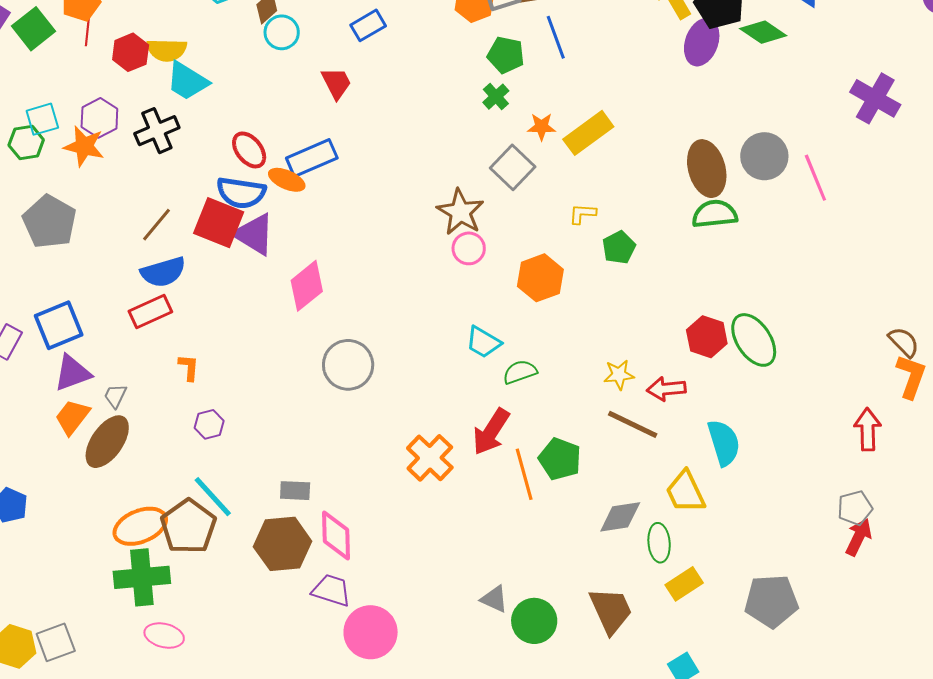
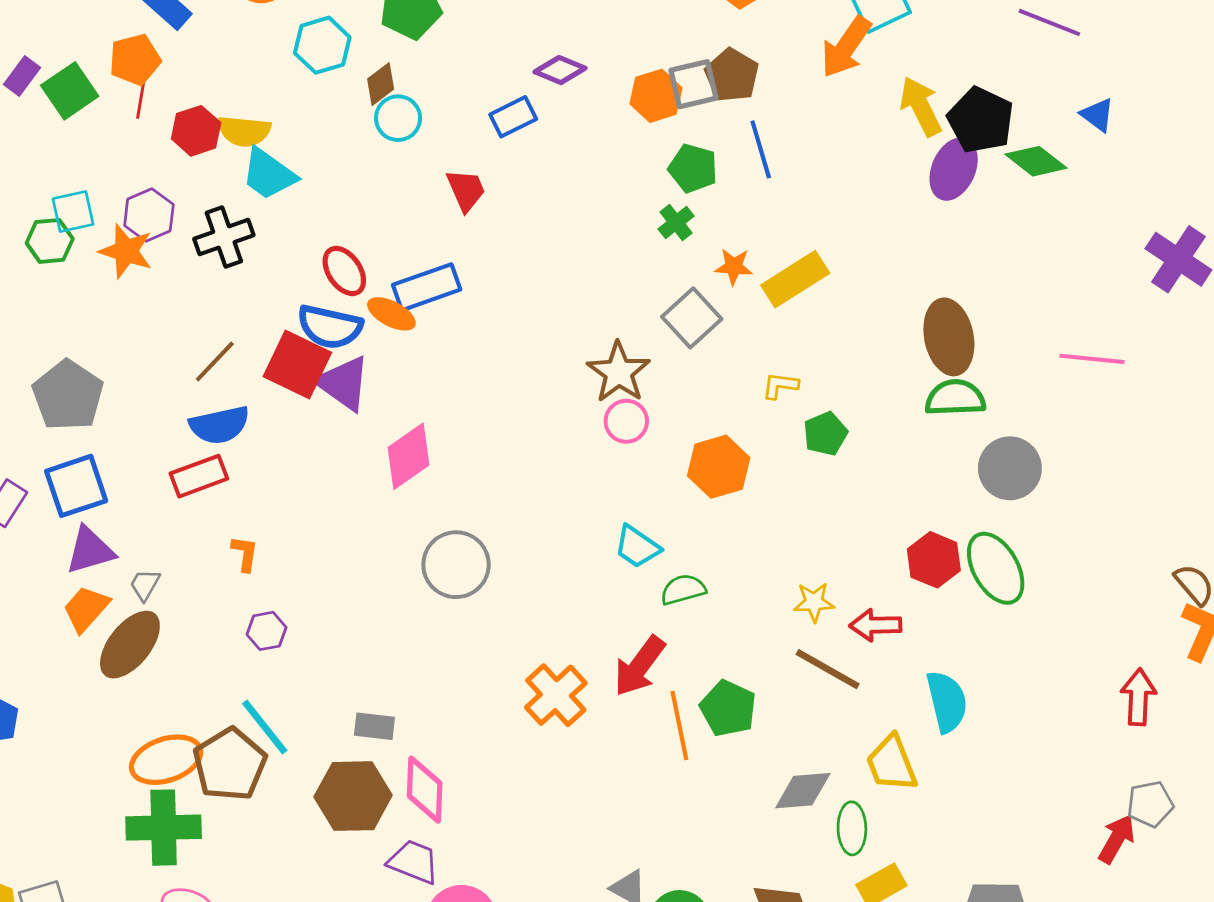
gray circle: (764, 156) -> (1010, 468), moved
pink line: (815, 178) -> (1092, 359), turned -66
gray pentagon: (49, 222) -> (68, 395), moved
gray pentagon: (855, 508) -> (1150, 804), moved

